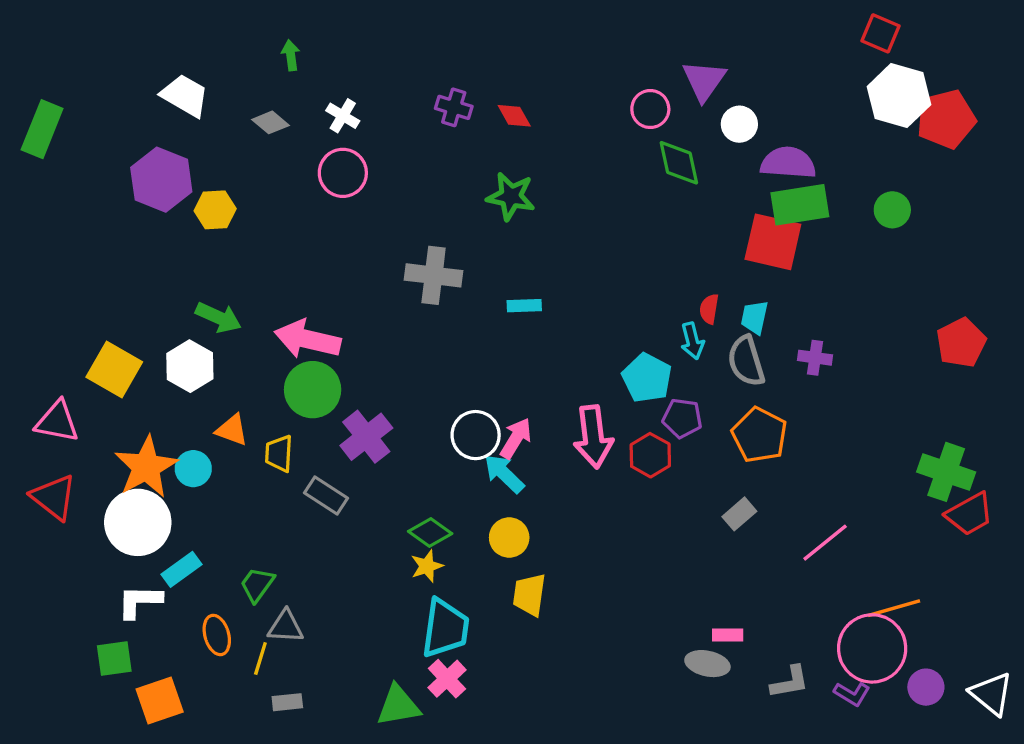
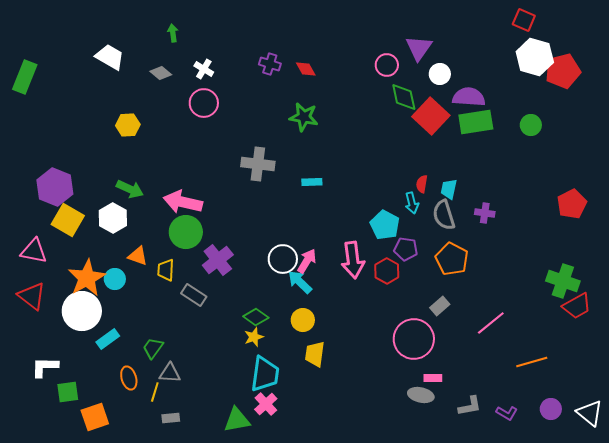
purple hexagon: (161, 180) -> (55, 187), moved
red square: (773, 242) -> (431, 116), moved, turned 30
white L-shape: (139, 601) -> (45, 367), moved
pink circle: (872, 648) -> (414, 339), moved

